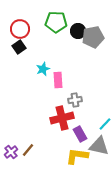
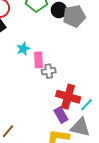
gray cross: (75, 100) -> (49, 71), moved
red cross: (62, 118) -> (68, 97), moved, turned 30

